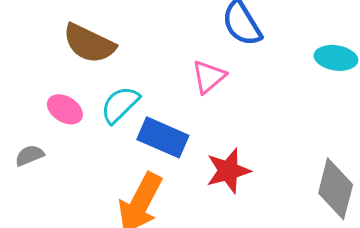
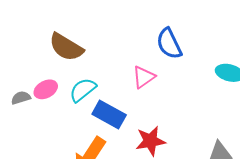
pink ellipse: (65, 109) -> (46, 89), turned -65
gray semicircle: (29, 155) -> (21, 98), moved

